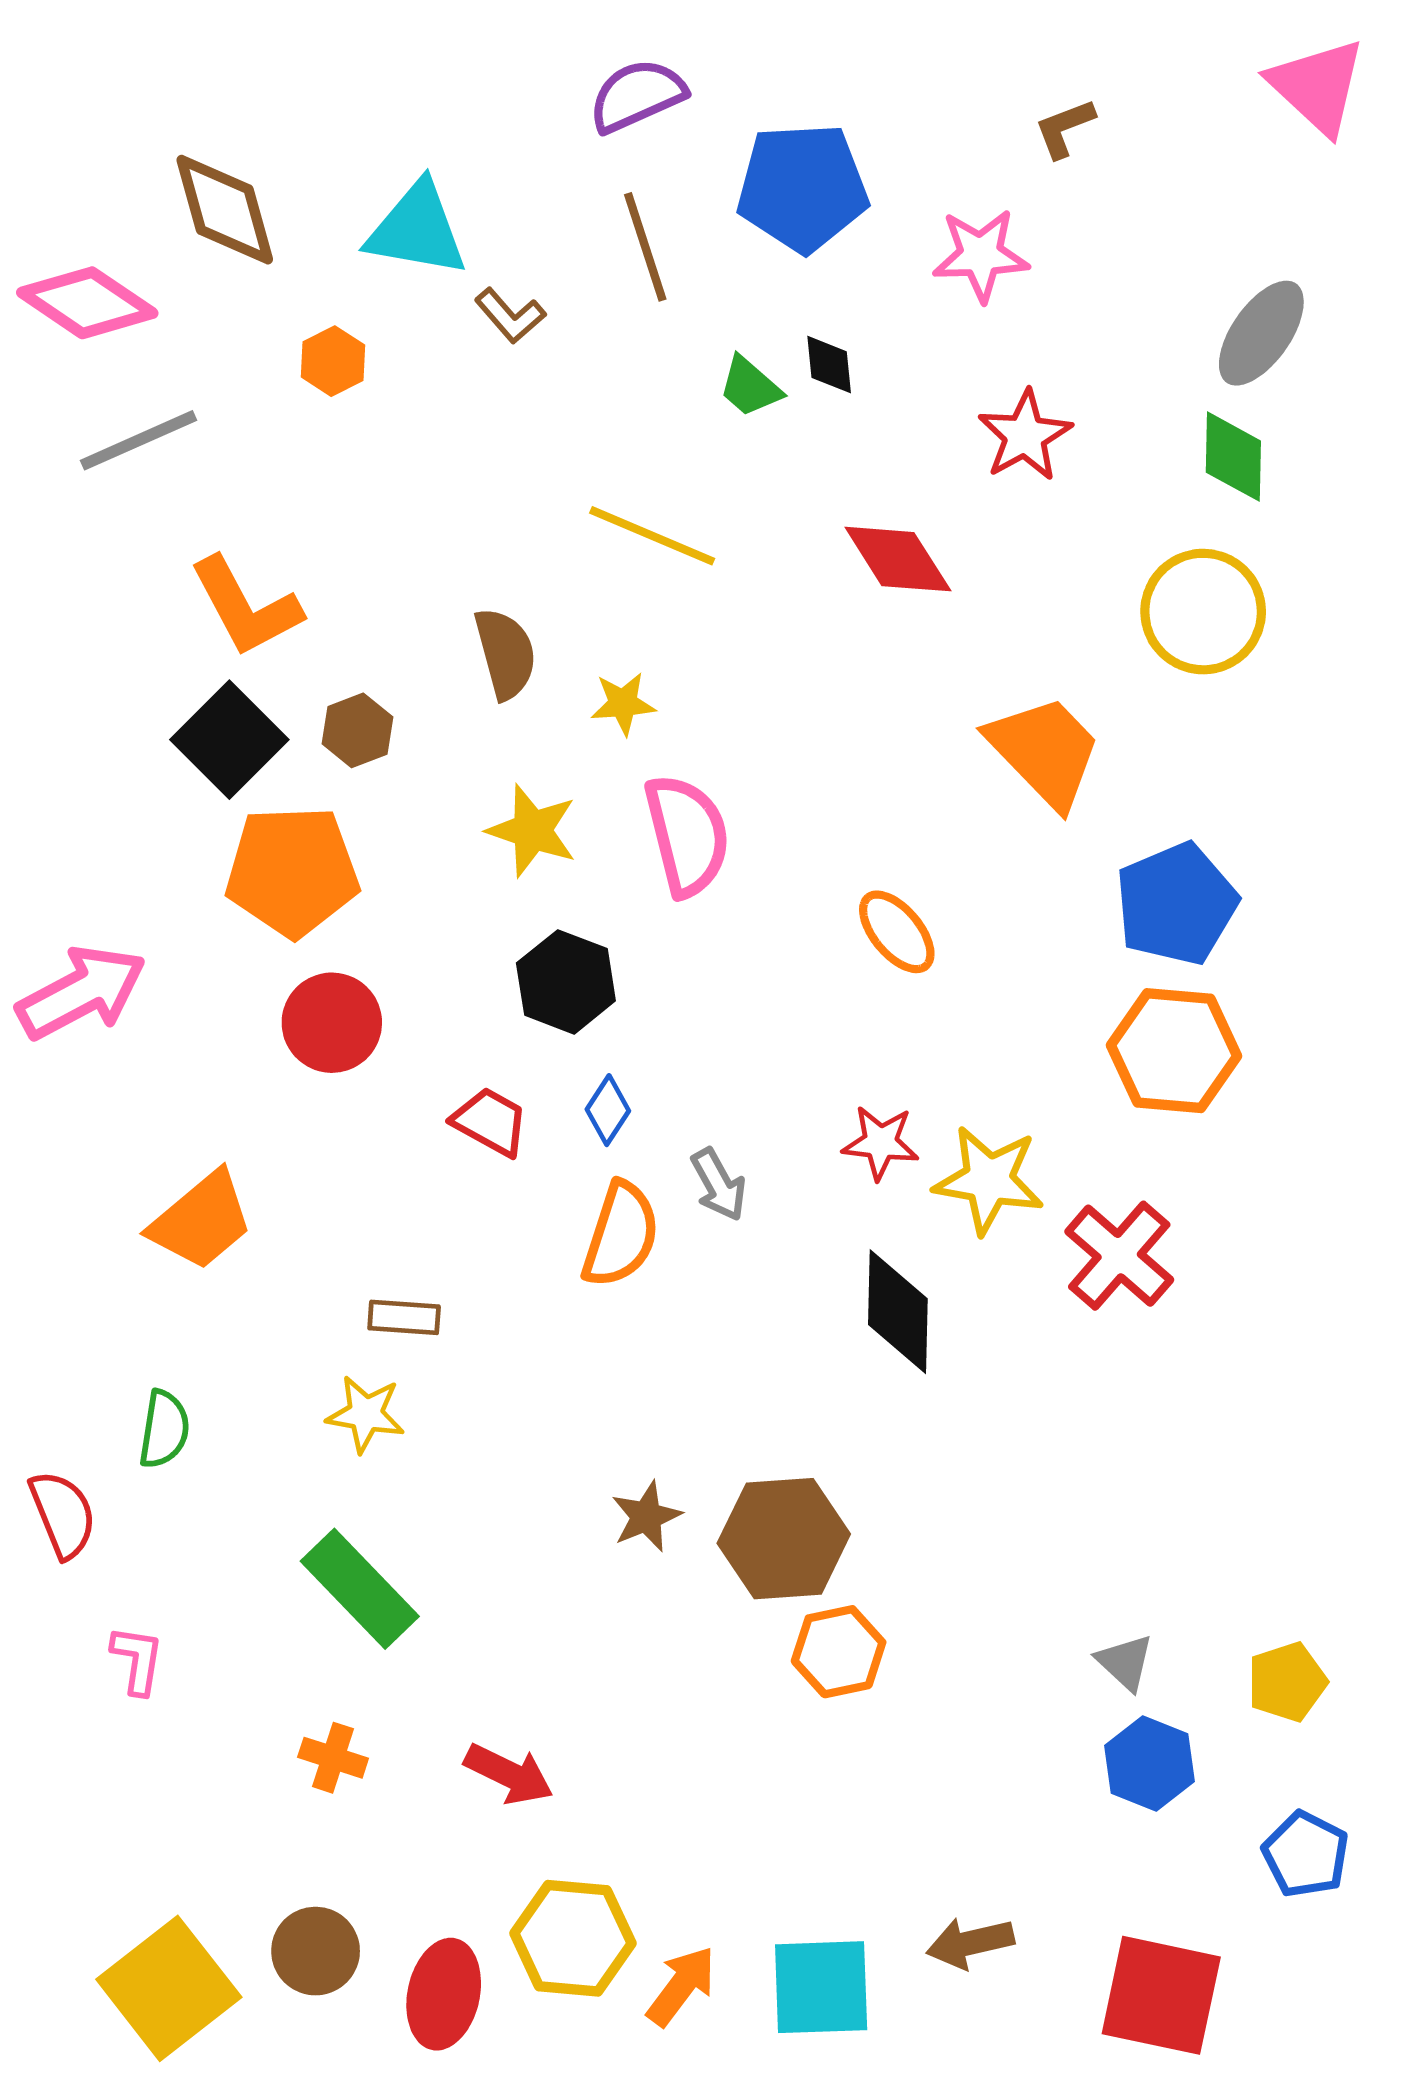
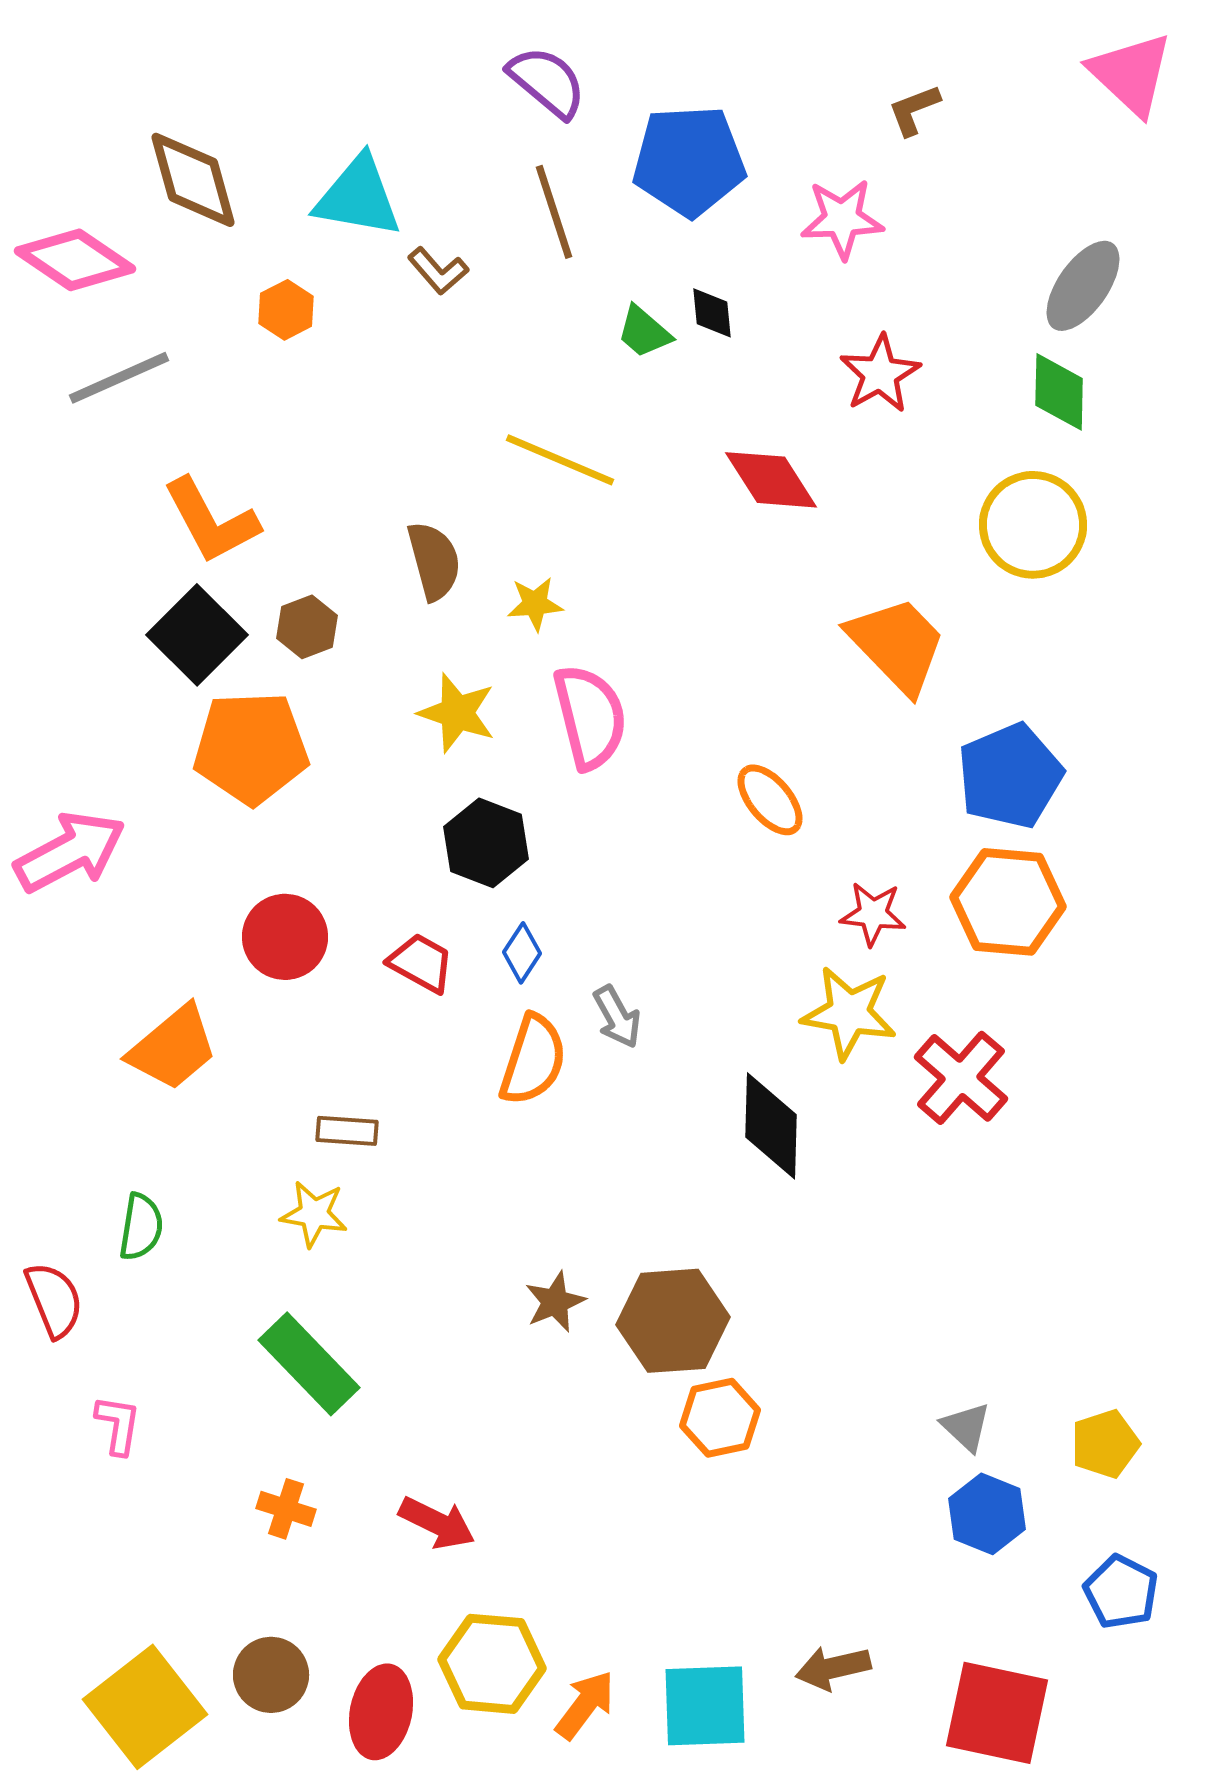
purple semicircle: (637, 96) -> (547, 82), turned 64
red circle: (332, 1023) -> (285, 937), moved
red star: (880, 1143) -> (873, 914), moved

